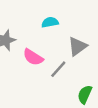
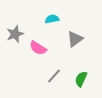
gray line: (58, 69) -> (54, 76), moved

